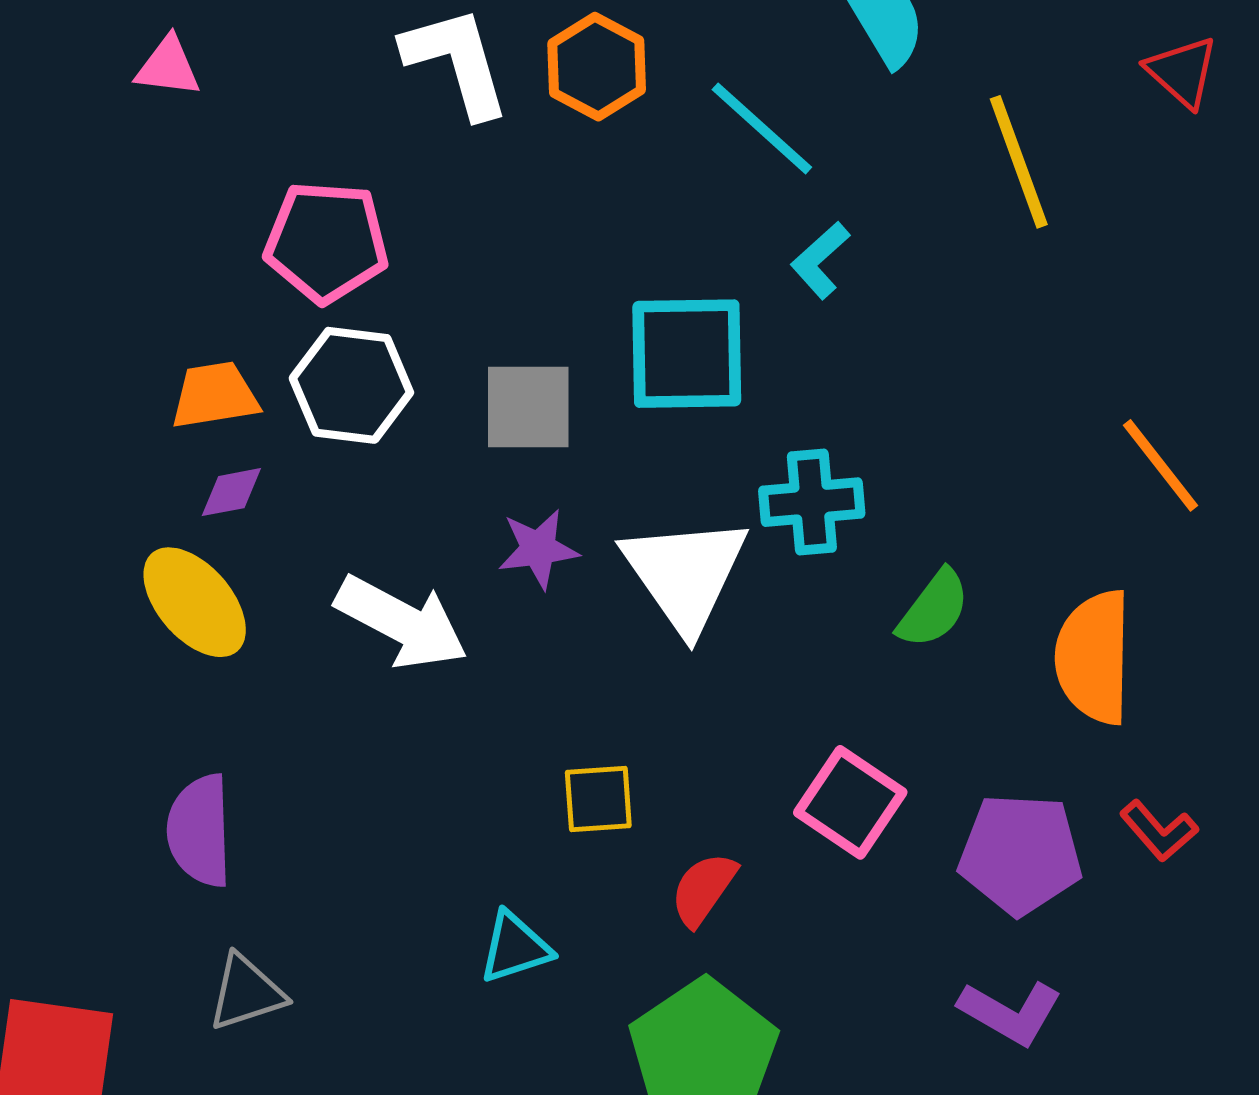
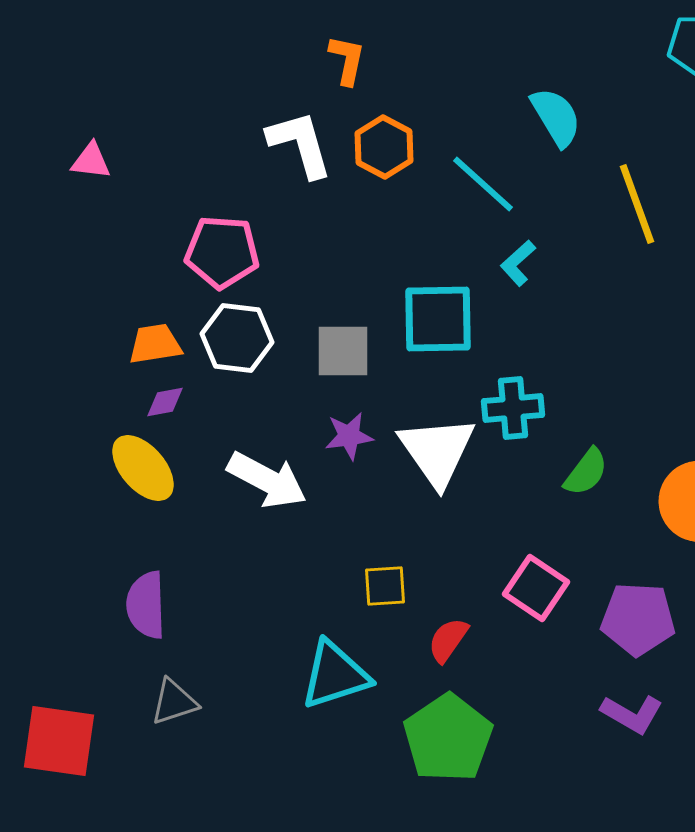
pink triangle: (168, 67) -> (91, 161), moved
cyan triangle: (515, 947) -> (335, 675), size x1.6

